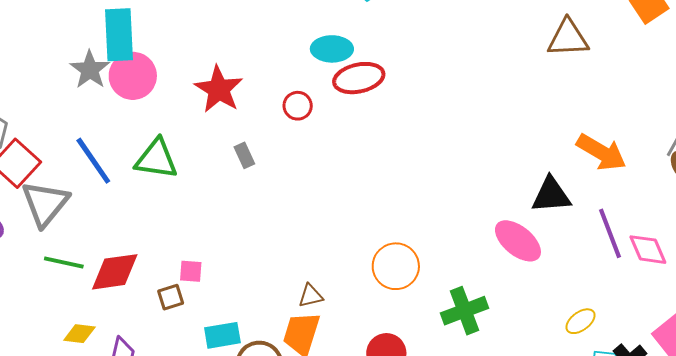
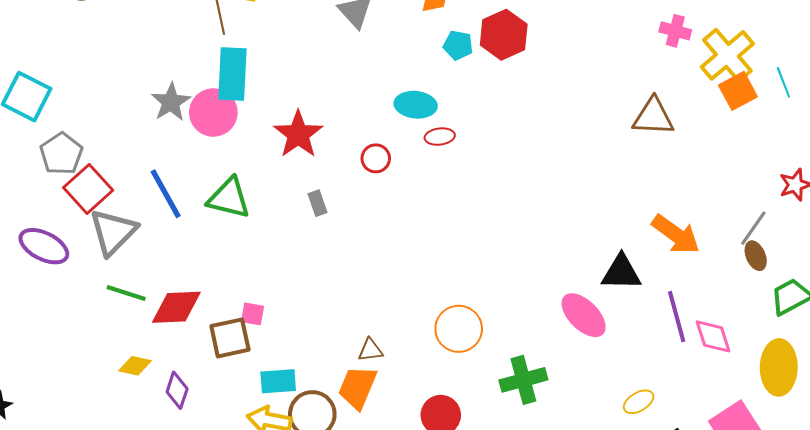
cyan rectangle: (119, 35) -> (232, 74), moved
red ellipse: (359, 78) -> (440, 137), size x0.6
brown square: (171, 297) -> (230, 338), size x1.6

